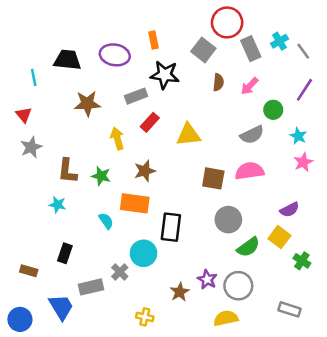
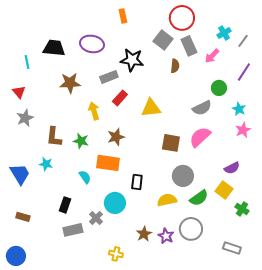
orange rectangle: (153, 40) -> (123, 16), moved
gray rectangle: (251, 49) -> (189, 46), moved
gray line: (303, 51) -> (243, 41), turned 72
pink arrow: (250, 86) -> (212, 56), moved
pink semicircle: (250, 171) -> (200, 137), turned -35
black rectangle: (171, 227) -> (137, 182), size x0.7
black rectangle: (65, 253) -> (65, 205), moved
purple star: (207, 279) -> (166, 236), moved
blue trapezoid: (61, 307) -> (20, 174), moved
yellow semicircle: (226, 318) -> (167, 200), moved

